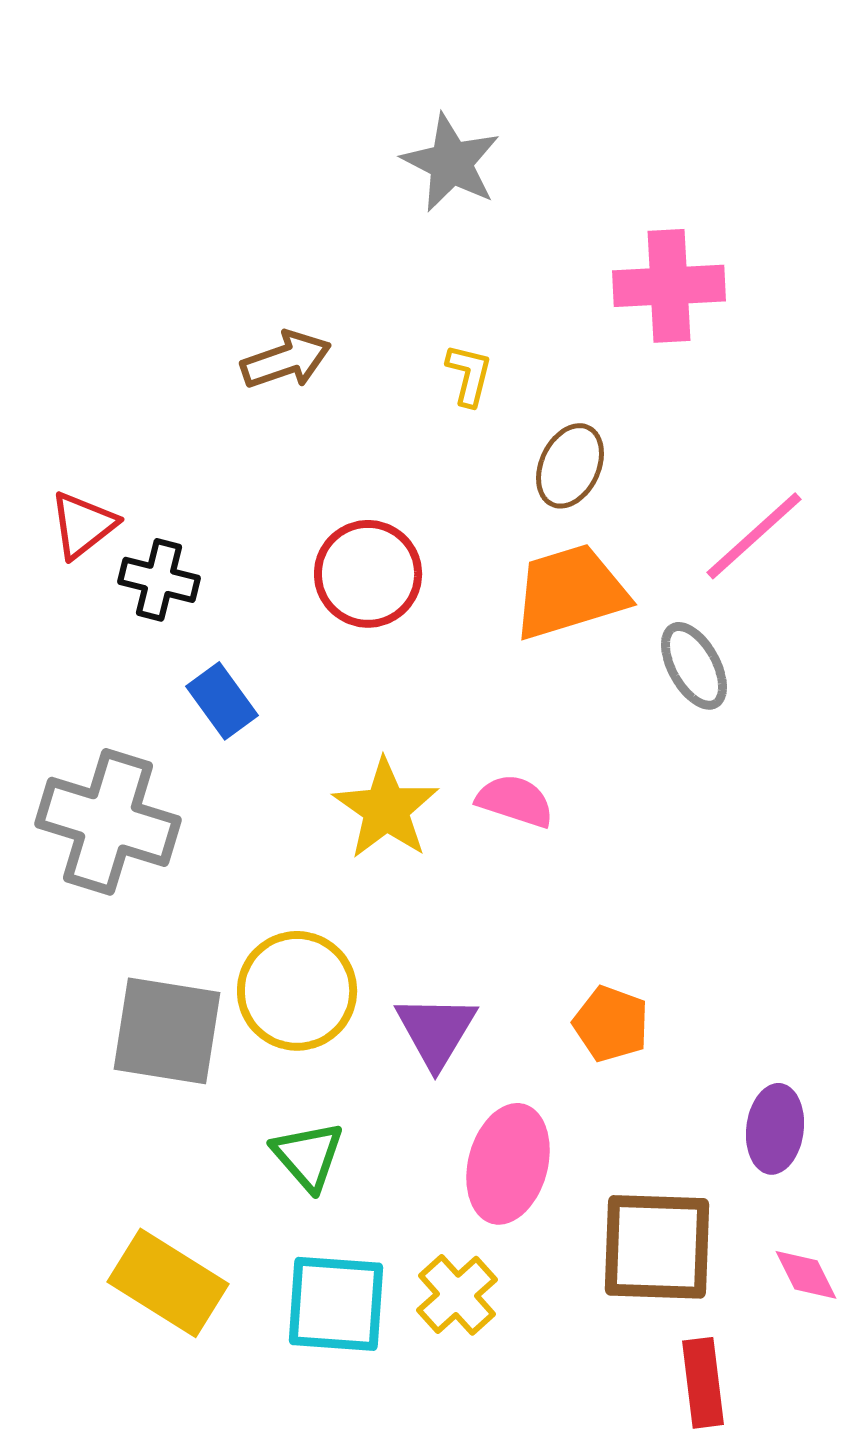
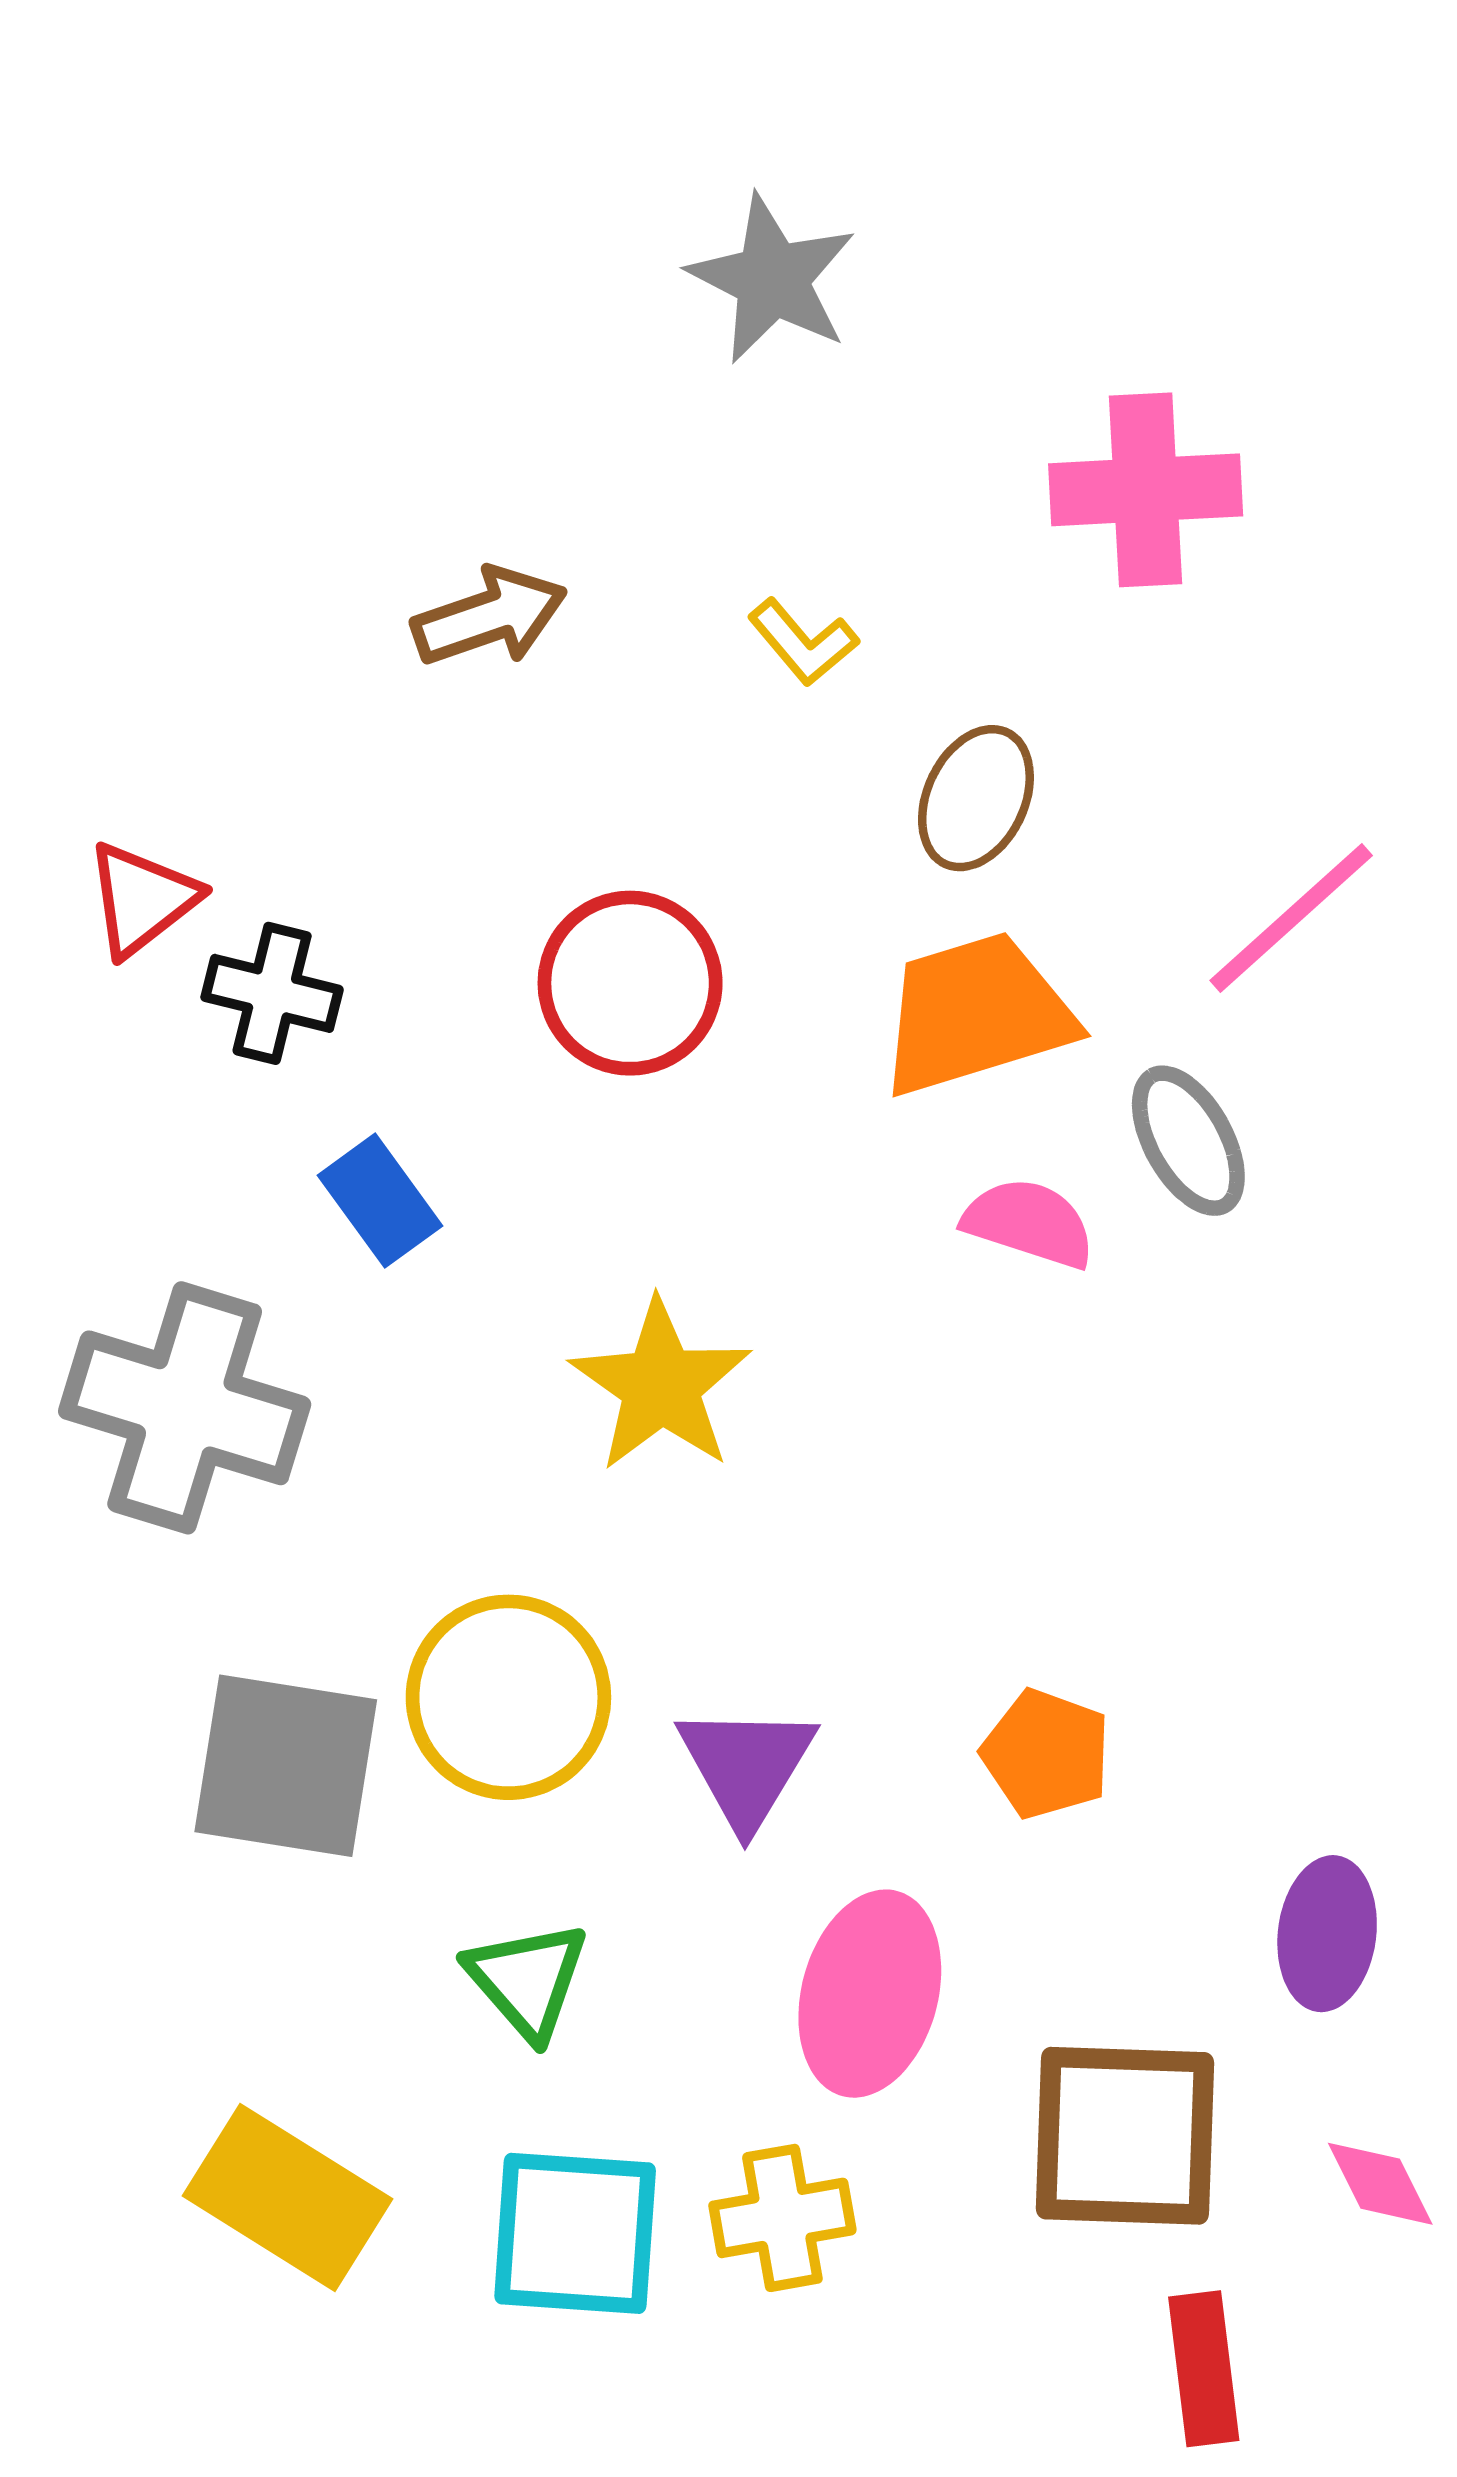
yellow L-shape: (469, 375) -> (803, 642), turned 126
pink semicircle: (515, 801) -> (1029, 1223), moved
yellow cross: (457, 1295) -> (782, 2218), turned 32

